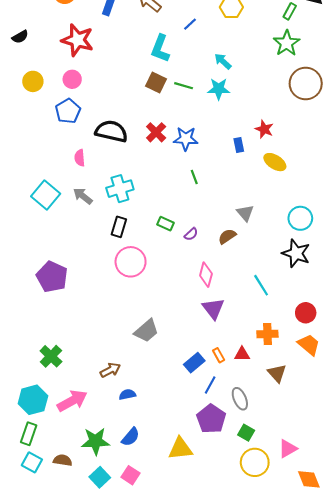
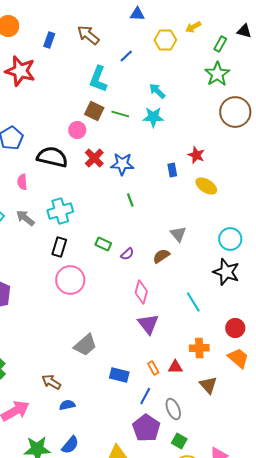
pink circle: (72, 79) -> (77, 130), moved
blue rectangle: (194, 363) -> (119, 375), moved, turned 54
brown arrow: (110, 370) -> (51, 382), turned -120

